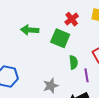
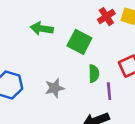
red cross: (72, 19) -> (106, 17), moved
gray star: (51, 86) -> (55, 88), moved

